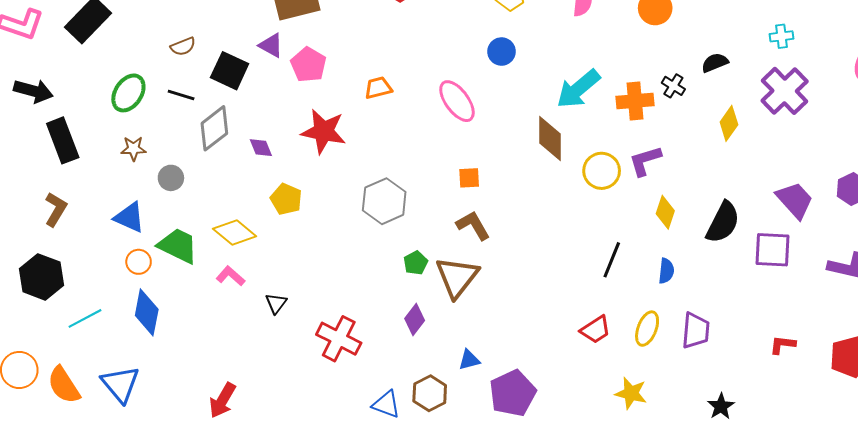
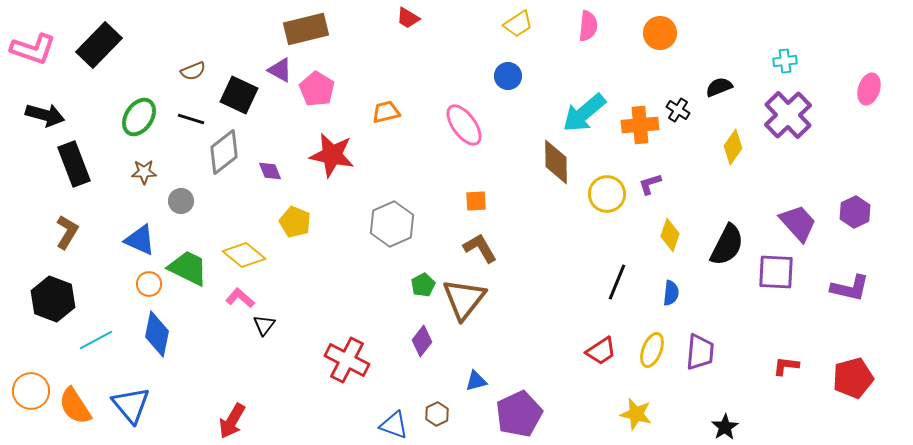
purple L-shape: (645, 161) -> (650, 184), size x0.7
black triangle: (276, 303) -> (264, 325), moved
brown hexagon: (430, 393) -> (437, 414), size x0.7

